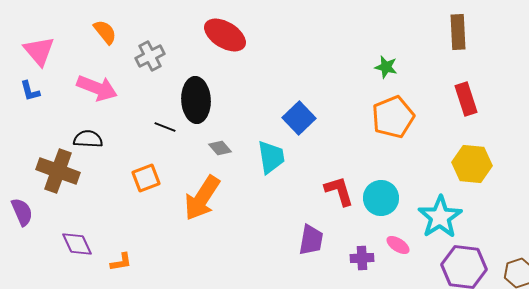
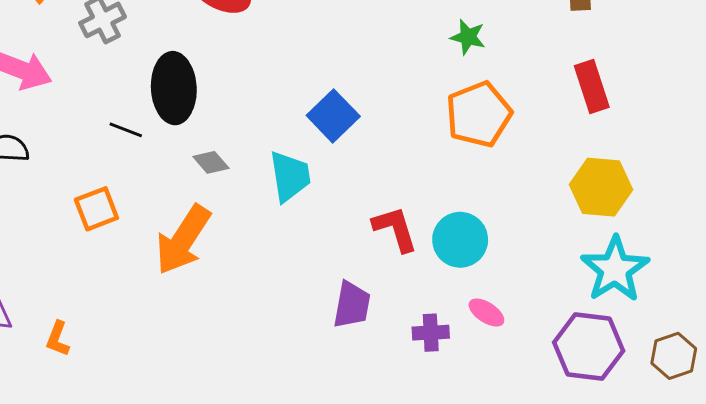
cyan star: (440, 217) -> (615, 269), moved
orange L-shape: (121, 262) -> (58, 339), turned 120

